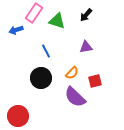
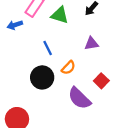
orange semicircle: (72, 73) -> (68, 68), moved
red square: (95, 81) -> (101, 81), turned -32

